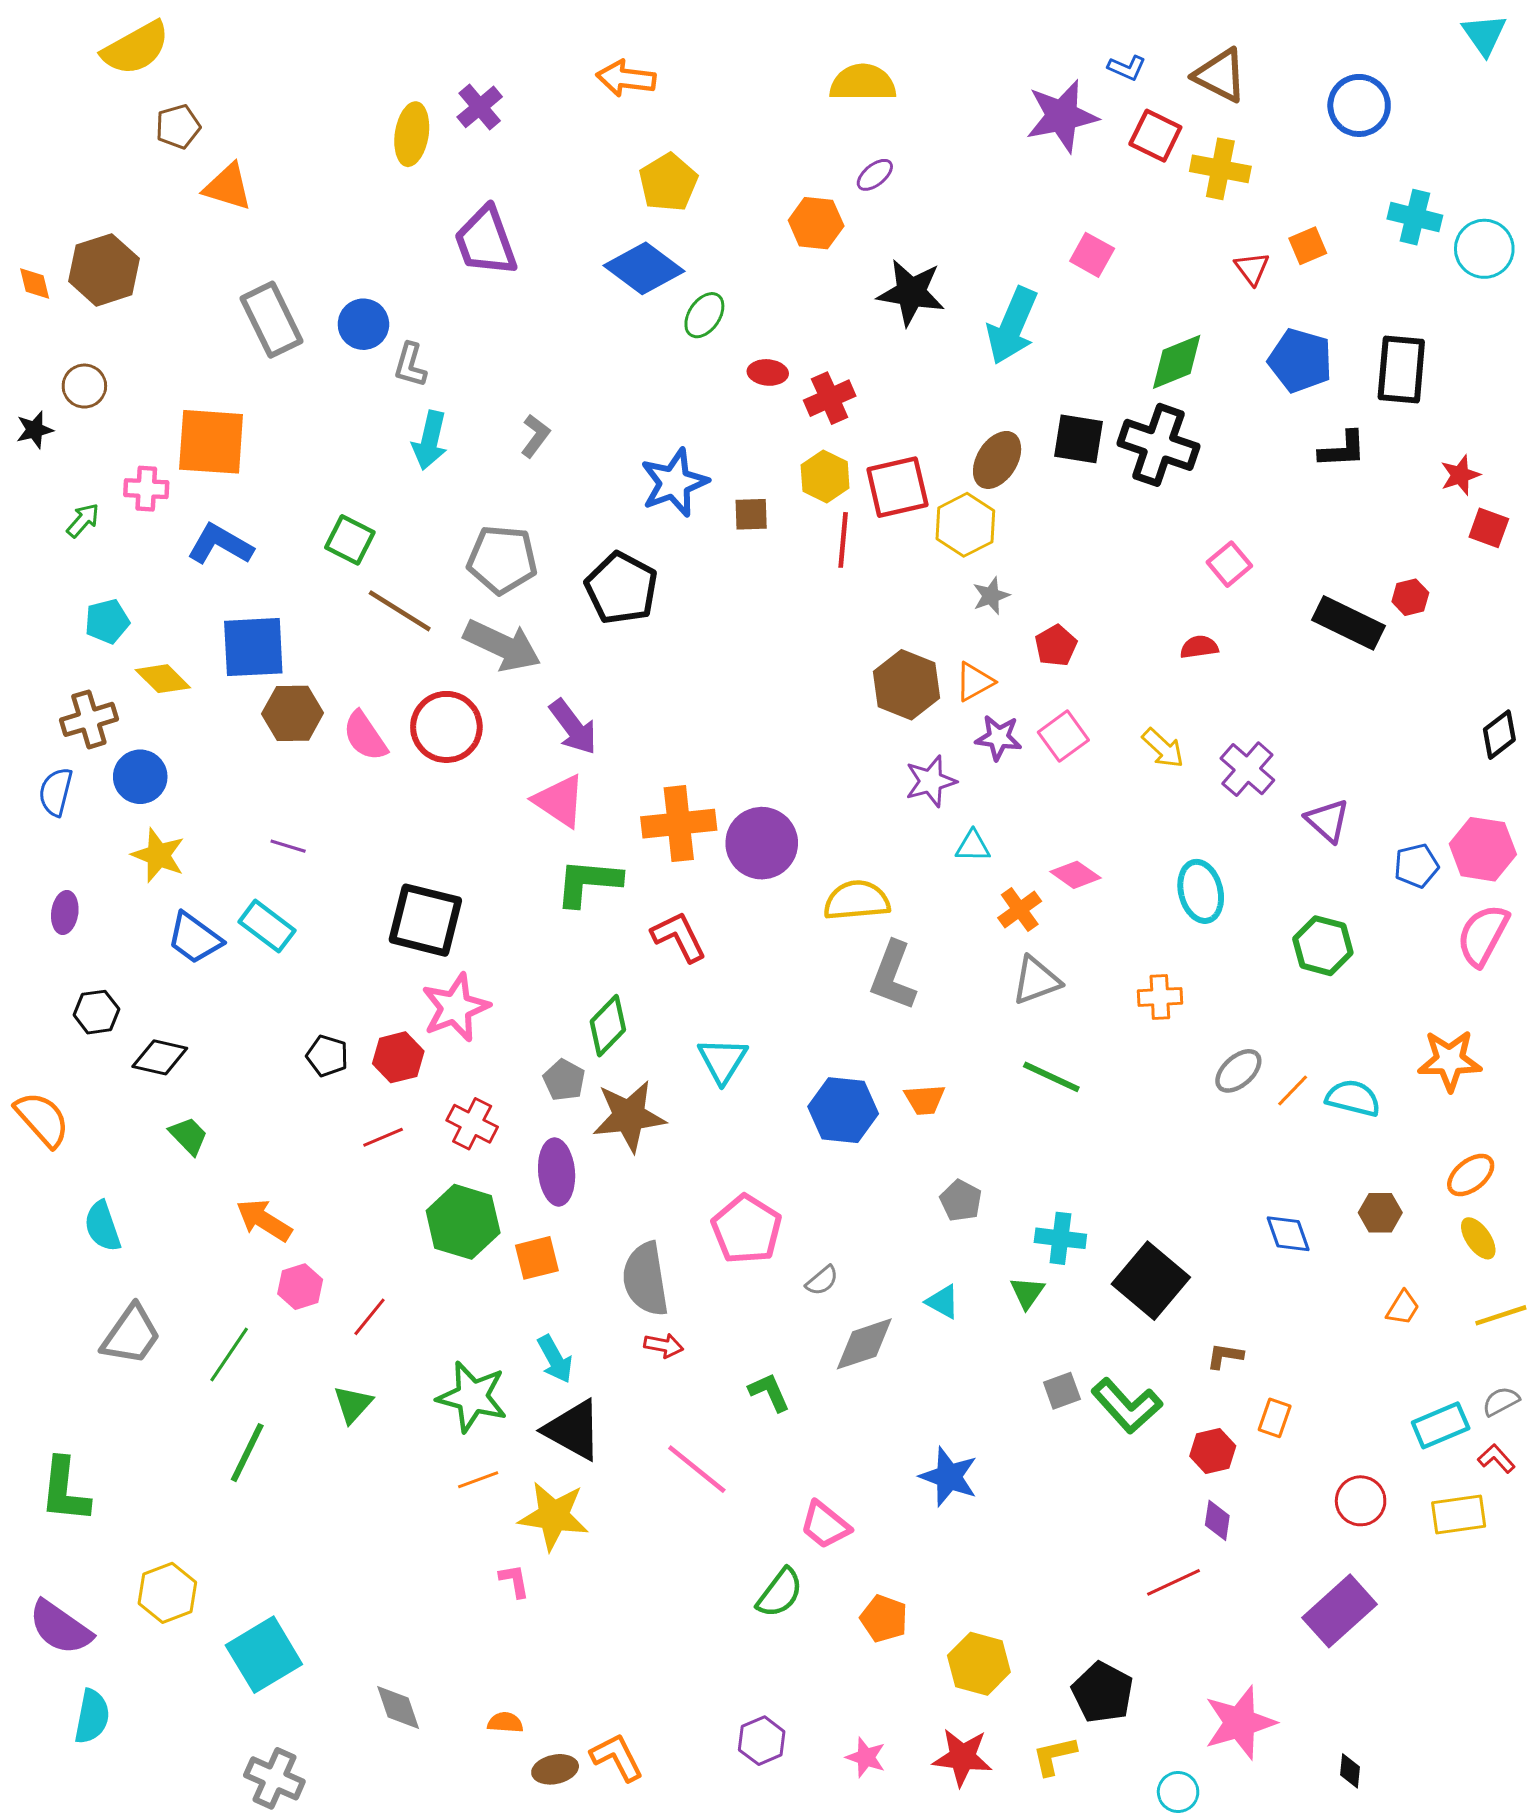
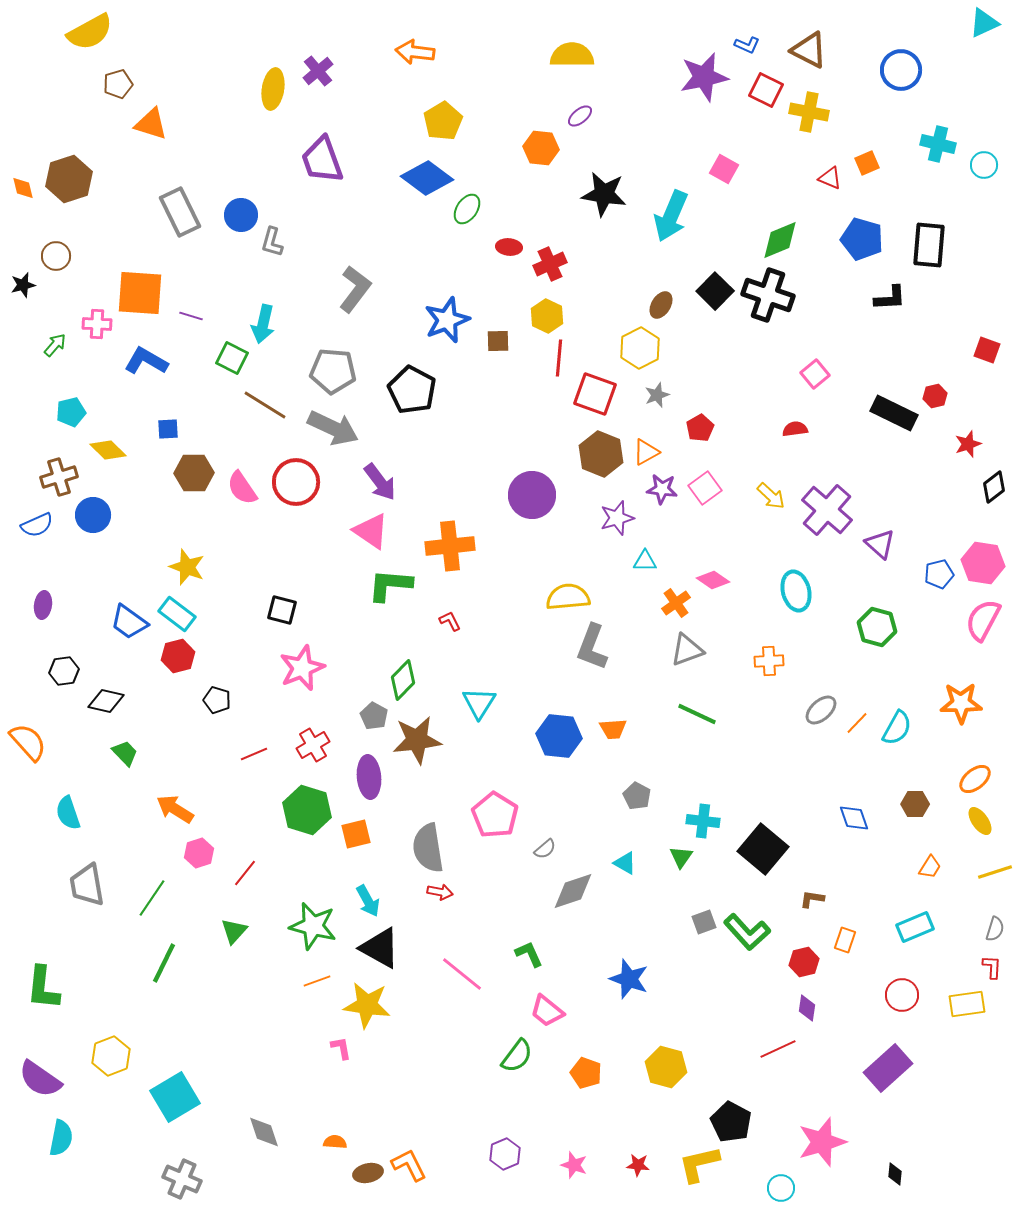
cyan triangle: (1484, 35) -> (984, 23), turned 40
cyan circle: (1484, 249) -> (984, 165), size x0.7
red triangle: (1252, 268) -> (830, 178), turned -30
gray L-shape: (535, 436) -> (355, 289), size x1.6
black square: (1078, 439) -> (715, 291), turned 36
cyan arrow: (430, 440) -> (263, 324), moved
brown ellipse: (997, 460) -> (661, 305), size x0.7
red star: (1460, 475) -> (968, 444), moved
red square: (897, 487) -> (595, 394), moved, turned 33
blue square: (253, 647) -> (168, 429), size x0.5
purple cross: (1247, 769) -> (827, 510), size x1.4
blue semicircle: (56, 792) -> (37, 525), turned -128
purple circle: (762, 843) -> (532, 495), moved
purple line: (288, 846) -> (191, 316), moved
yellow star: (158, 855) -> (187, 567), moved
black square: (425, 920) -> (282, 610), size x0.6
red L-shape: (679, 937) -> (450, 621), size x0.6
red hexagon: (398, 1057) -> (178, 656), moved
cyan semicircle: (1353, 1098) -> (897, 728), turned 105
red cross: (472, 1124) -> (313, 745), turned 32
gray trapezoid: (131, 1335) -> (87, 885), turned 135
green L-shape: (769, 1392) -> (529, 954), moved
gray semicircle: (1501, 1401) -> (995, 929), turned 135
cyan rectangle: (1441, 1425) -> (915, 927), moved
red L-shape: (1496, 1459) -> (992, 967), turned 45
yellow hexagon: (979, 1664) -> (666, 1067), moved
yellow L-shape: (1054, 1756) -> (699, 1164), size x1.4
red star: (962, 1757) -> (638, 1165), size x0.6

